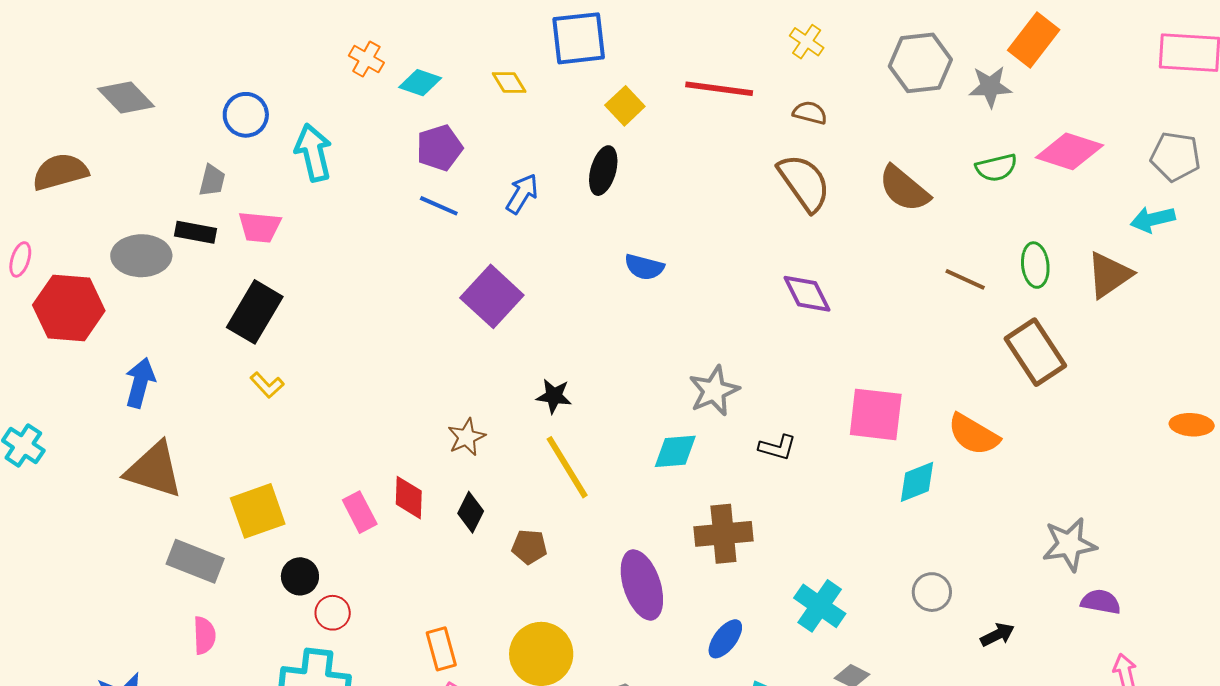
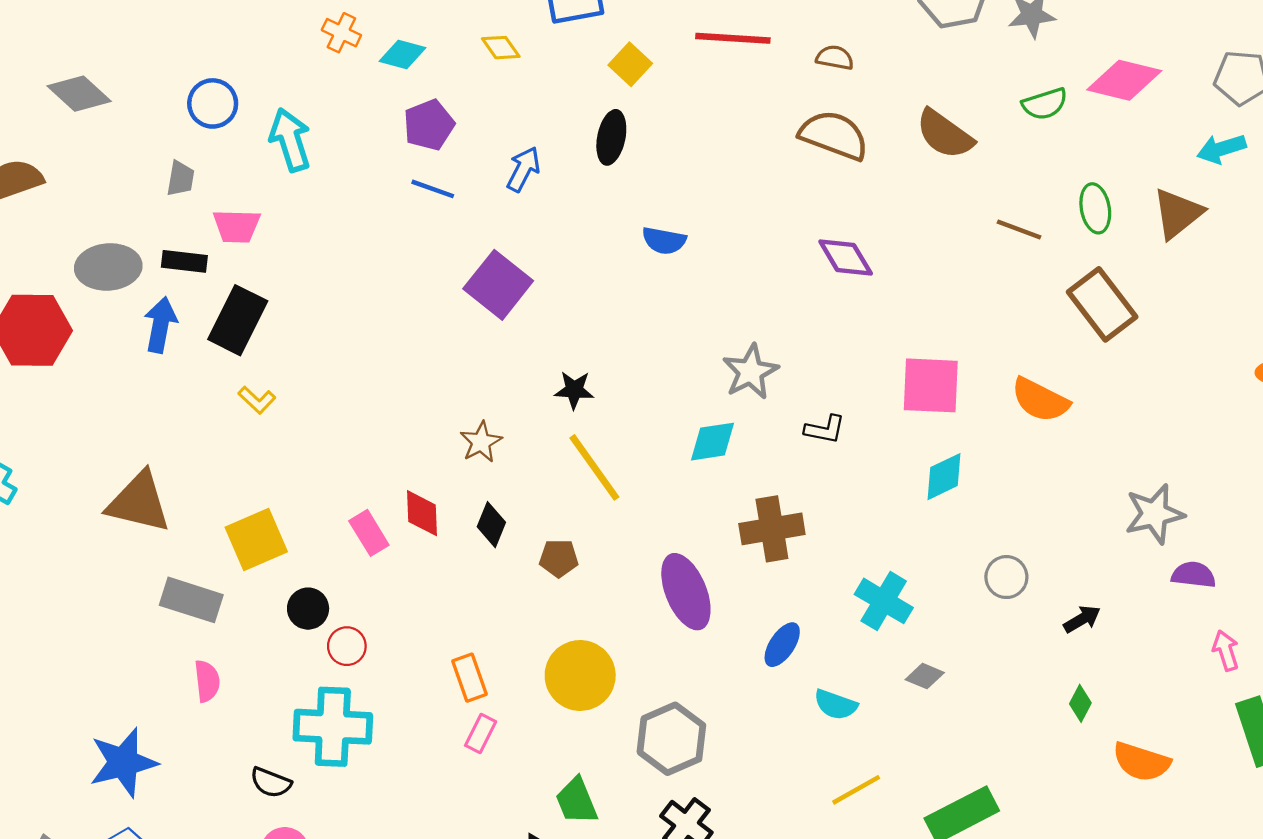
brown semicircle: (804, 183) -> (834, 135), turned -30
black rectangle: (196, 232) -> (184, 261), moved
blue arrow: (140, 383) -> (160, 325), moved
cyan diamond: (917, 482) -> (944, 477), moved

